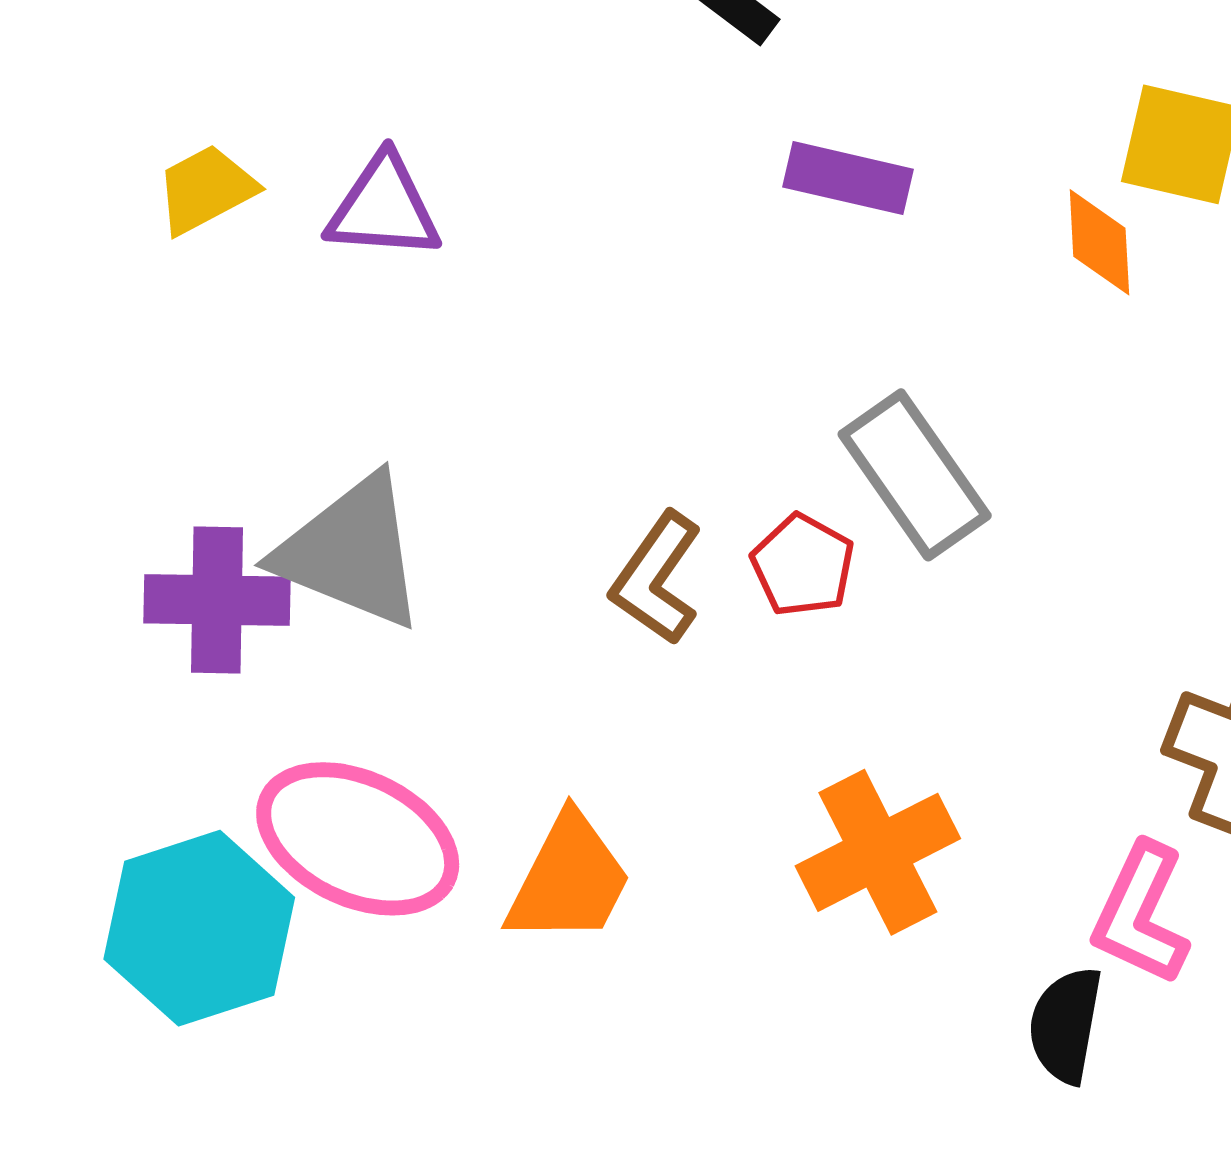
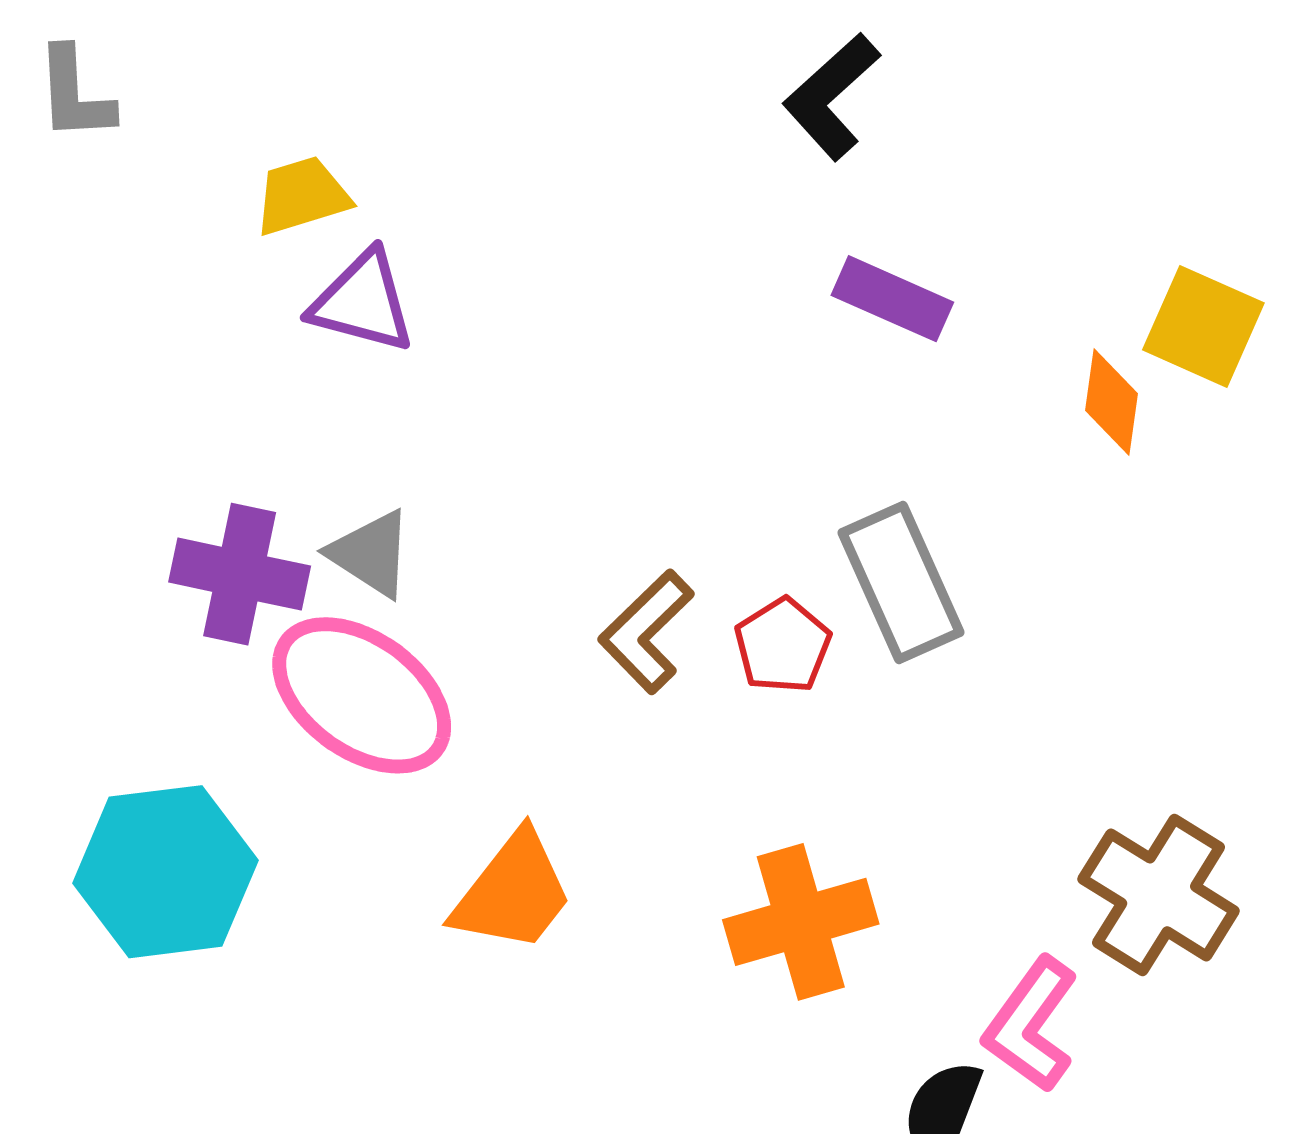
purple triangle: (384, 208) -> (363, 302), moved
gray triangle: (351, 552) -> (371, 554), size x0.6
pink ellipse: (358, 839) -> (362, 695), moved

